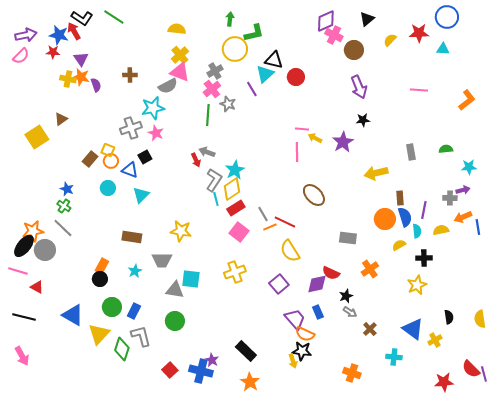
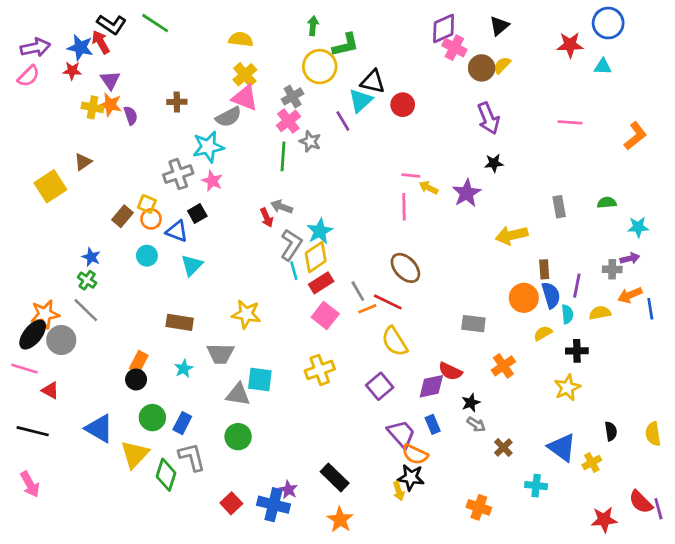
yellow semicircle: (390, 40) -> (502, 65), moved
brown ellipse: (314, 195) -> (405, 268), moved

